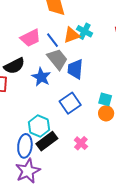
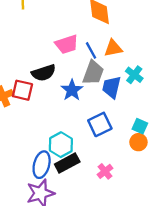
cyan cross: (85, 31) -> (134, 75), moved
gray trapezoid: (57, 59) -> (93, 73), turned 50

